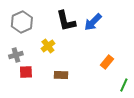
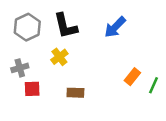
black L-shape: (66, 21) -> (66, 26), moved
green line: (124, 85) -> (153, 85), moved

